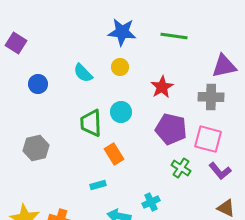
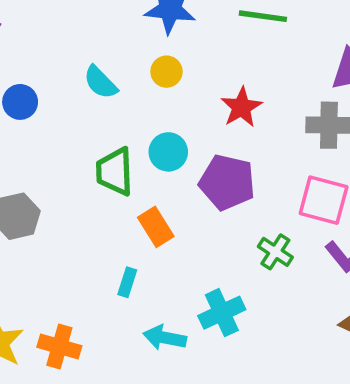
purple pentagon: (171, 129) -> (227, 182), moved
cyan rectangle: (98, 185) -> (127, 282), turned -56
cyan cross: (151, 202) -> (222, 313), size x1.4

